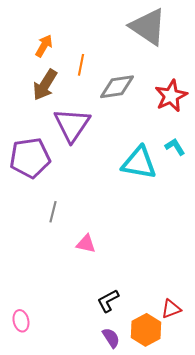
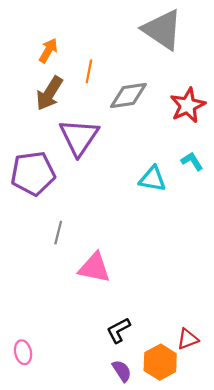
cyan triangle: (139, 163) -> (153, 179), size x0.7
pink triangle: (86, 244) -> (94, 268), size x1.5

